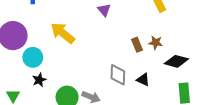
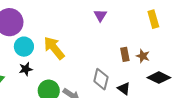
yellow arrow: (63, 33) -> (54, 48), moved

